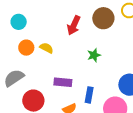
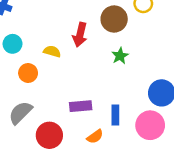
yellow semicircle: (47, 48) -> (52, 51), moved
green star: (94, 55) -> (120, 56), moved

